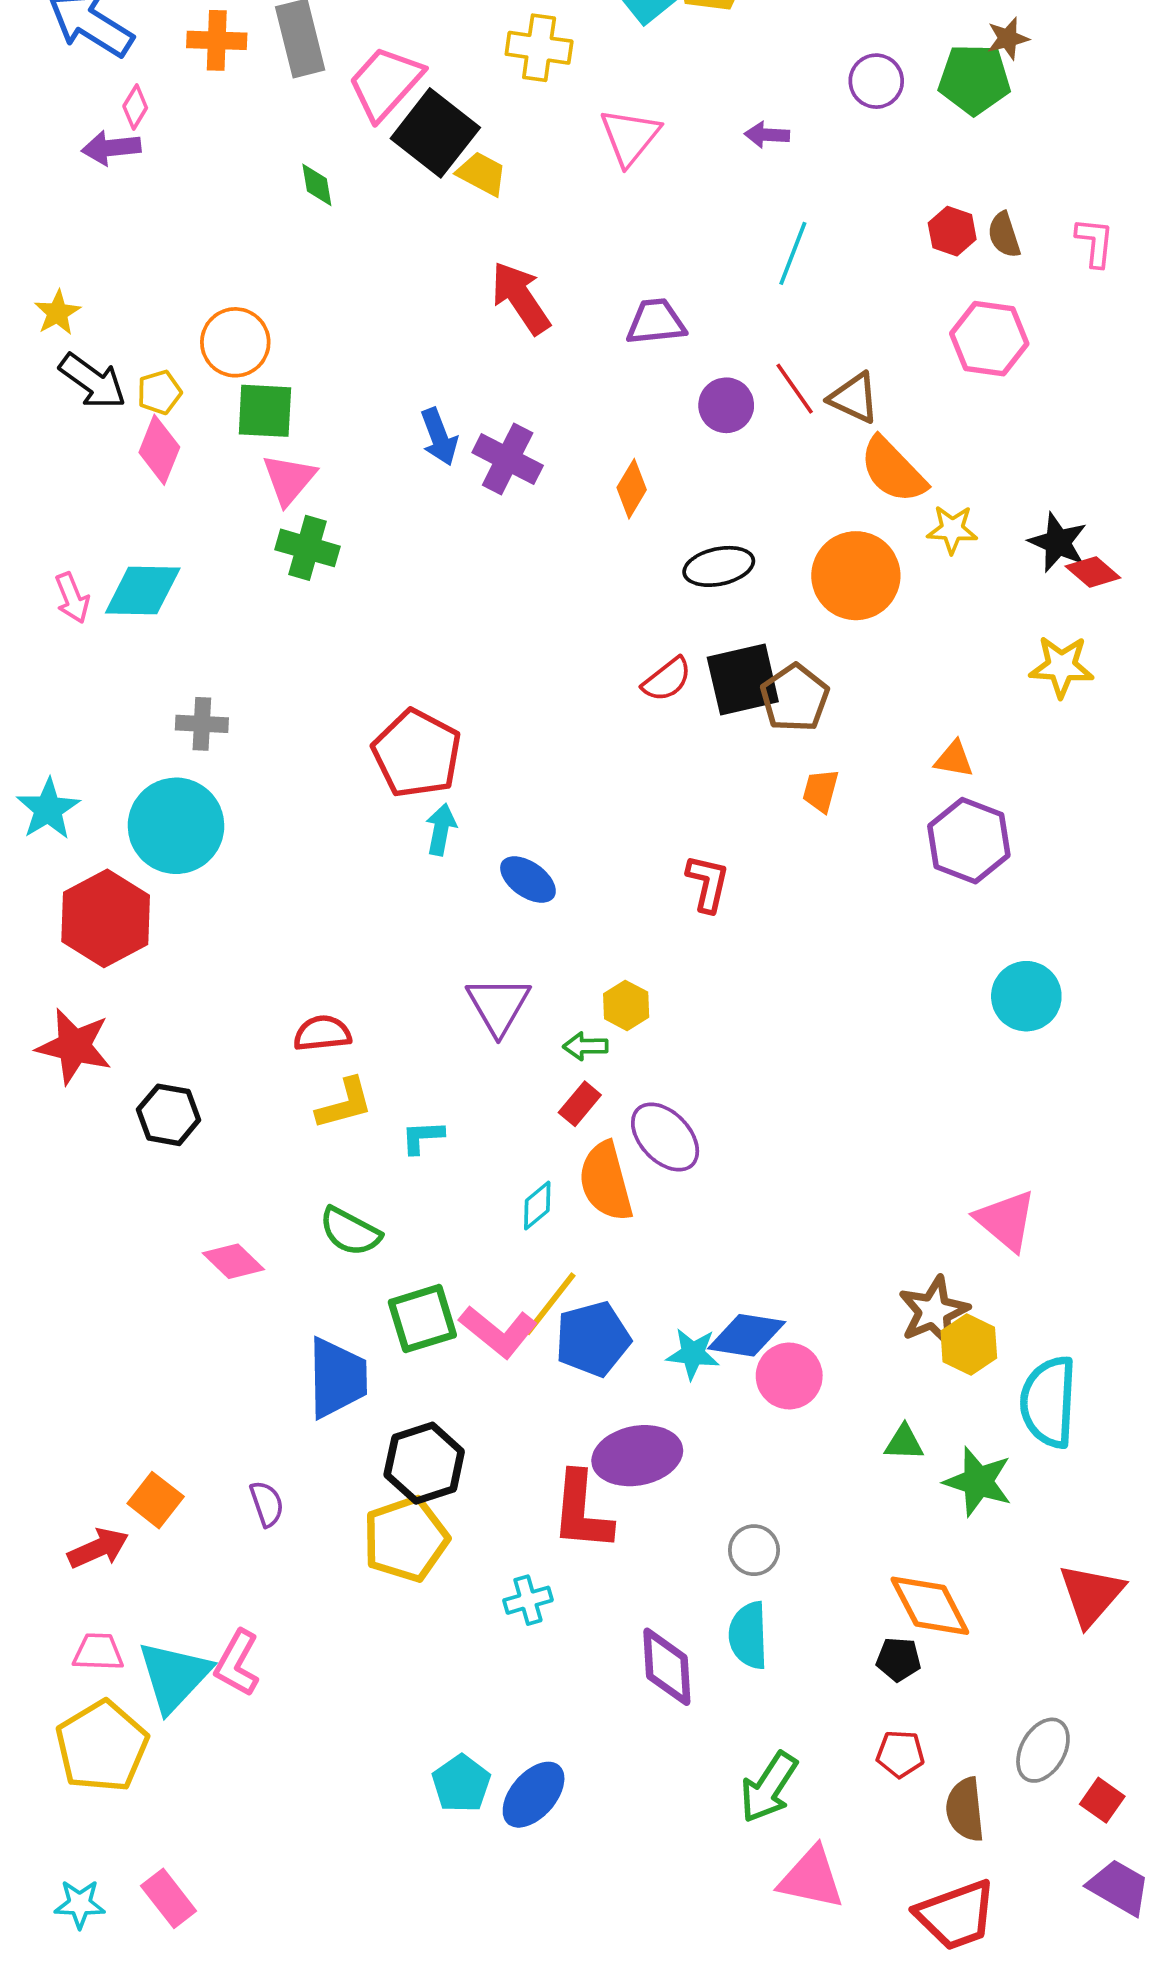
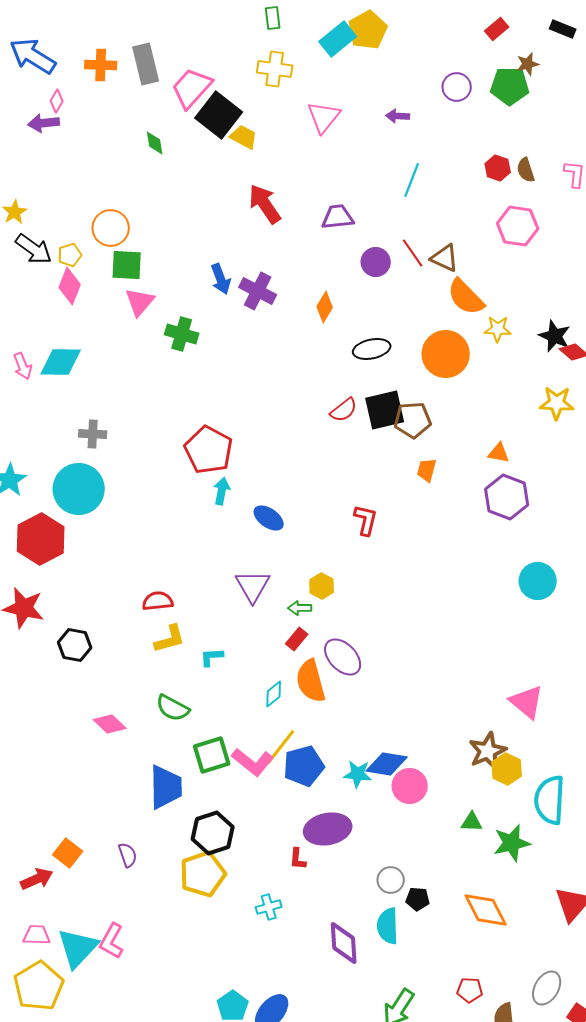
green cross: (308, 548) -> (182, 334), moved
brown pentagon: (795, 698) -> (413, 420), turned 30
green star: (978, 1482) -> (512, 843), turned -30
red L-shape: (582, 1511) -> (298, 859), size x0.5
black pentagon: (898, 1659) -> (418, 899), moved

